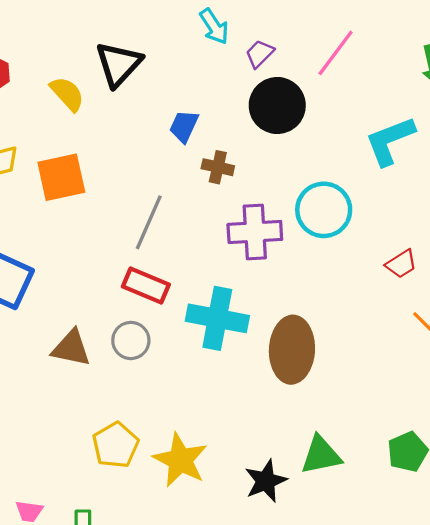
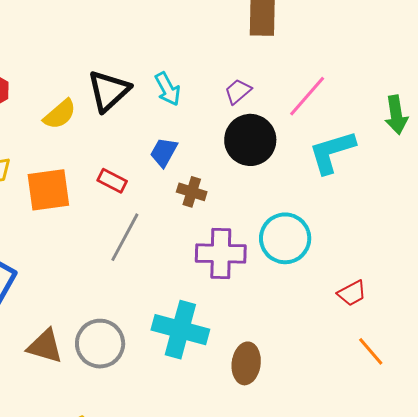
cyan arrow: (214, 26) -> (168, 89), moved
yellow semicircle: (67, 94) -> (60, 114), turned 87
cyan L-shape: (390, 141) -> (332, 152), moved
red rectangle: (146, 286) -> (112, 181), moved, size x0.7
gray circle: (131, 340) -> (100, 344), size x1.4
brown ellipse: (292, 350) -> (246, 363), size x0.7

